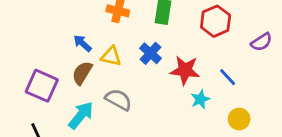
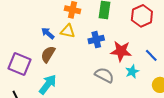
blue cross: (151, 53) -> (96, 40), turned 35
yellow triangle: (111, 56) -> (68, 31), moved
gray semicircle: (118, 100) -> (104, 75), moved

